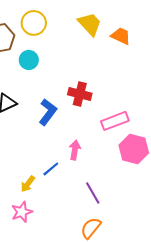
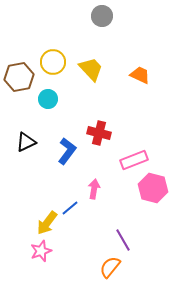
yellow trapezoid: (90, 24) -> (91, 69), moved
yellow arrow: (28, 184) -> (47, 223), size x1.4
purple line: (93, 193) -> (123, 240), moved

